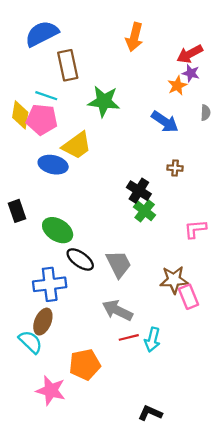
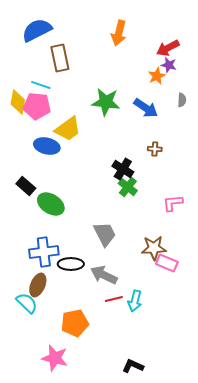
green star: (104, 101) -> (106, 102), moved
black rectangle: (17, 211) -> (26, 186), moved, turned -30
black ellipse: (80, 259) -> (71, 264), moved, turned -35
pink rectangle: (189, 297) -> (167, 263), turned -45
pink star: (51, 390) -> (55, 358), moved

